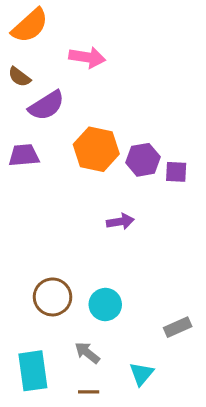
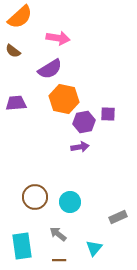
purple semicircle: (46, 106) -> (50, 69), moved
purple hexagon: (143, 160) -> (84, 122), moved
purple square: (176, 172) -> (108, 114), moved

